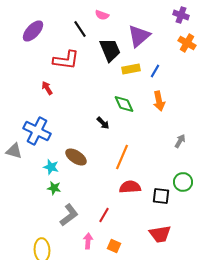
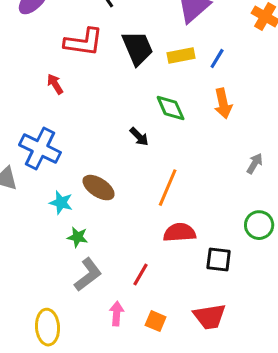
black trapezoid: (110, 50) -> (138, 48), moved
green star: (54, 188) -> (78, 237), moved
black square: (161, 196) -> (219, 260), moved
red trapezoid: (160, 234) -> (210, 317), moved

